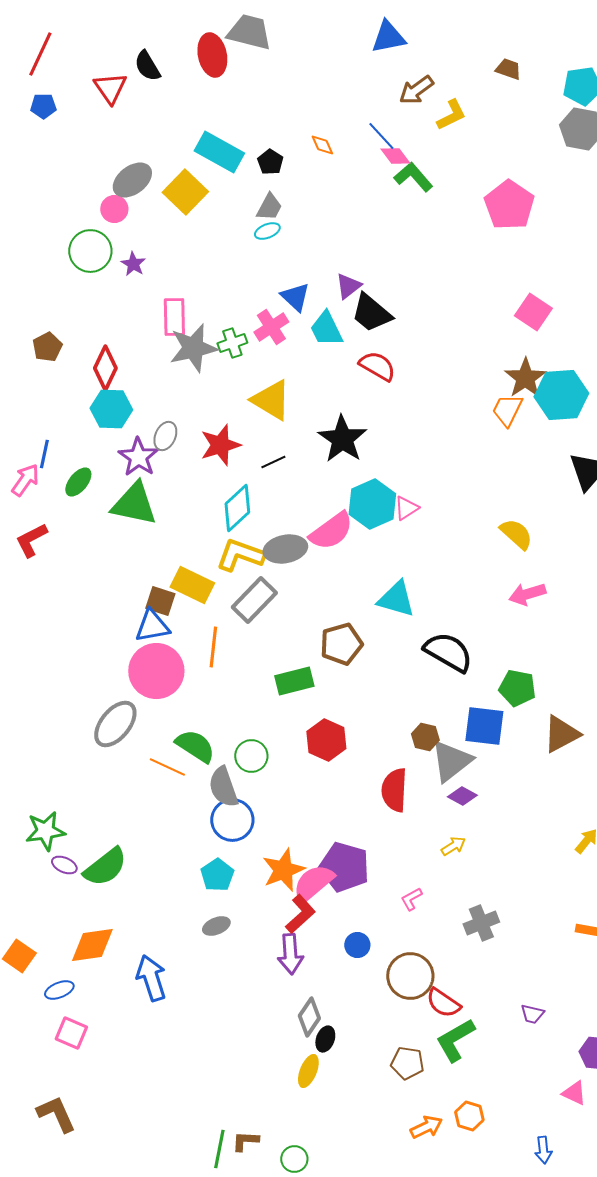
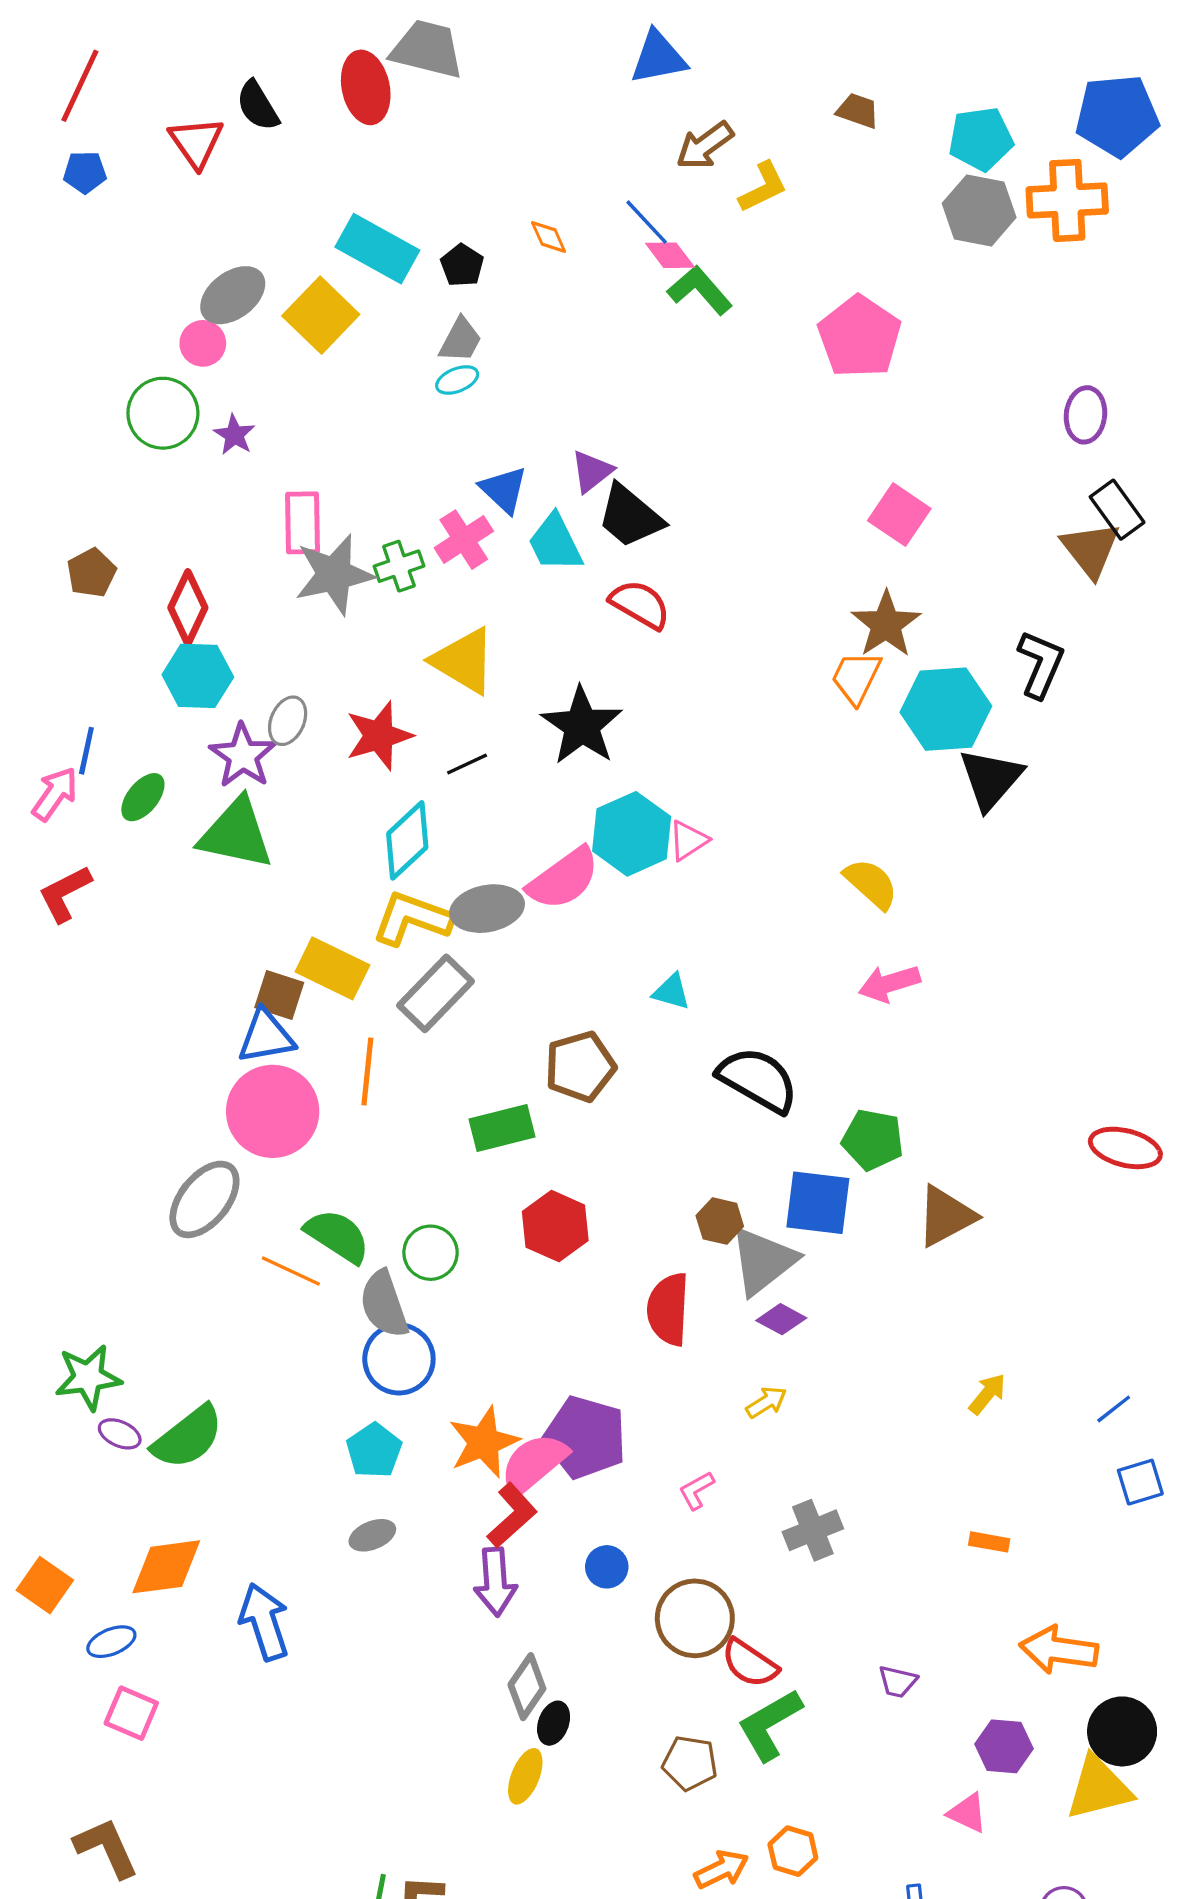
cyan hexagon: (561, 395) -> (946, 709), moved
cyan triangle: (396, 599) -> (672, 992), size x0.6

